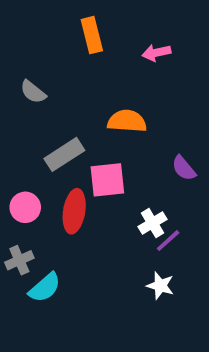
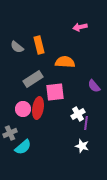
orange rectangle: (92, 35) -> (39, 45), moved
pink circle: (25, 207) -> (23, 109), moved
purple line: (168, 241) -> (86, 123), turned -40

